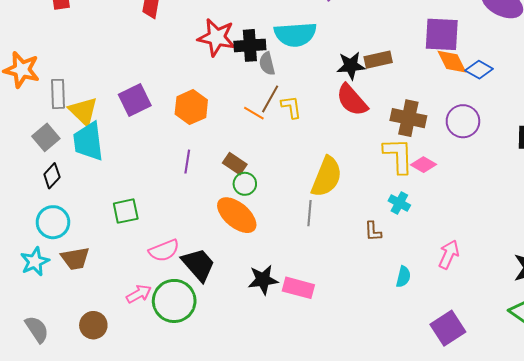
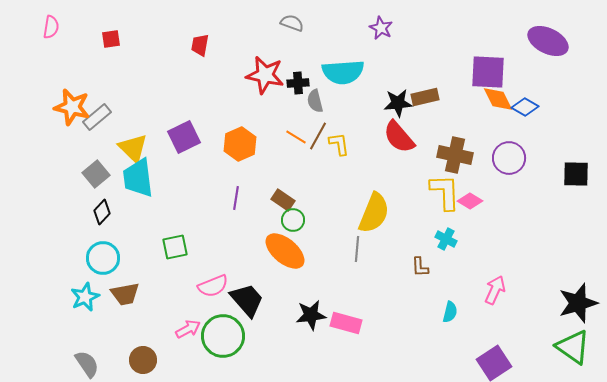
black cross: (250, 45) -> (298, 83), size x0.7
gray rectangle: (58, 94) -> (97, 117), moved, turned 52
orange line: (254, 113) -> (296, 137), moved

